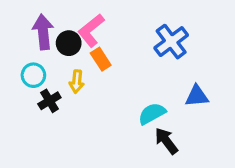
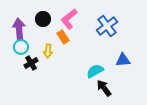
pink L-shape: (91, 30) -> (69, 19), moved
purple arrow: (43, 32) -> (19, 29), moved
black circle: (69, 43) -> (43, 19), moved

